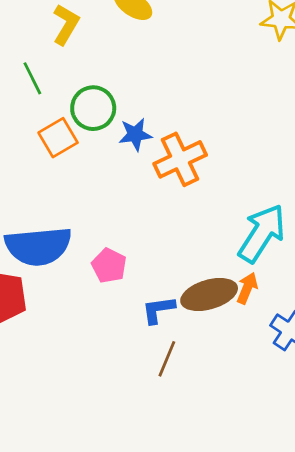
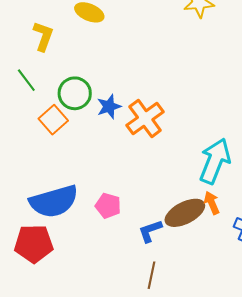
orange arrow: (247, 288) -> (212, 203), turned -35
brown line: (167, 359) -> (151, 275), moved

